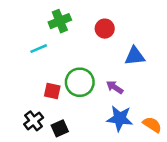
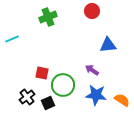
red circle: (105, 29) -> (92, 11), moved
cyan line: (39, 49) -> (12, 39), moved
green circle: (80, 82) -> (63, 85), moved

